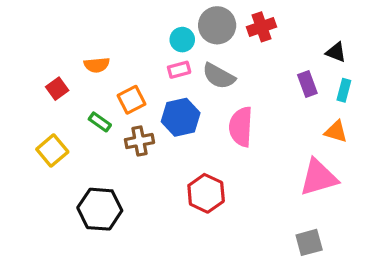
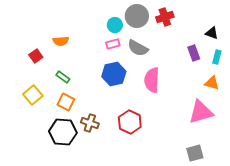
orange square: (132, 100) -> (66, 102), moved, turned -36
brown cross: (139, 141) -> (90, 123), moved, turned 30

